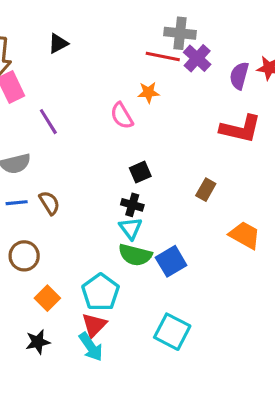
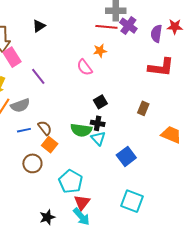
green semicircle: (135, 255) -> (81, 130), moved
cyan pentagon: (101, 292) -> (71, 182), moved
orange square: (47, 298) -> (50, 145), moved

